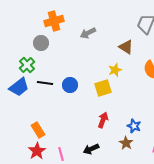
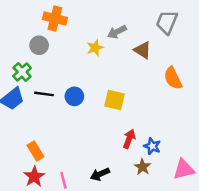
orange cross: (54, 21) -> (55, 19), turned 30
gray arrow: (88, 33) -> (117, 32), moved
yellow star: (115, 70) -> (95, 48), moved
yellow square: (103, 88) -> (115, 100), turned 30
red arrow: (103, 120) -> (129, 139), moved

